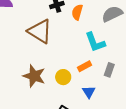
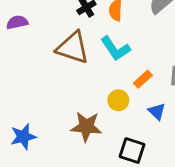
cyan L-shape: (95, 42) -> (115, 49), moved
brown star: (34, 76) -> (86, 127), moved

